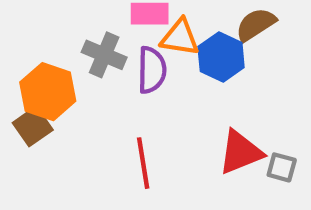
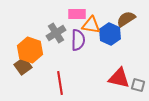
gray cross: (104, 55) -> (56, 33), turned 36
red triangle: (241, 152) -> (119, 78), turned 35
red line: (143, 163) -> (60, 83), moved

